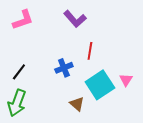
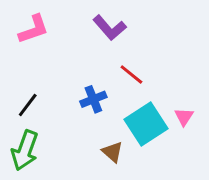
red line: (90, 51) -> (131, 74), turned -60

